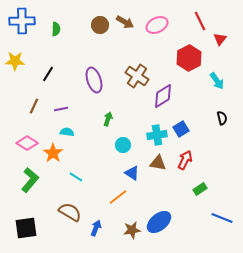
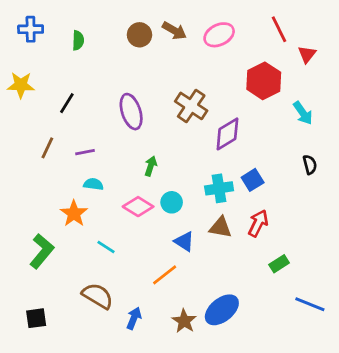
blue cross: (22, 21) -> (31, 29), size x0.7
pink diamond: (27, 143) -> (138, 207), moved
black square: (26, 228) -> (36, 318), size x0.7
brown star: (132, 230) -> (184, 321), turned -30

